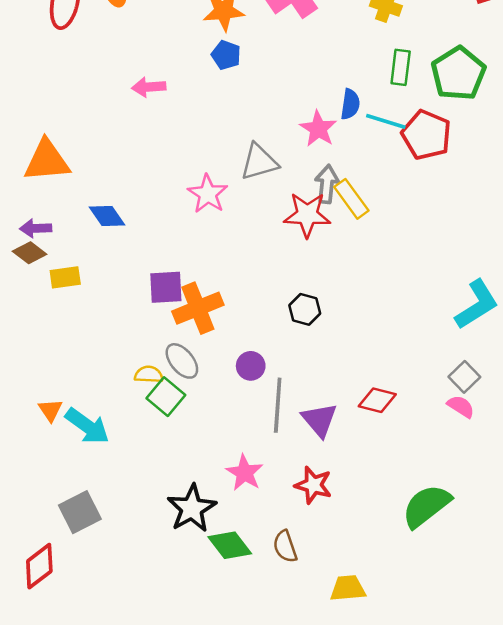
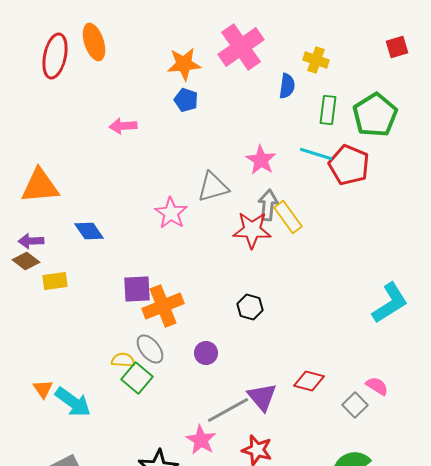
blue semicircle: (350, 104) -> (287, 86), moved
gray square: (464, 377) -> (355, 405), moved
gray line: (278, 405) -> (228, 410), moved, turned 57

